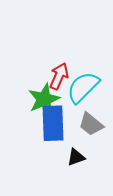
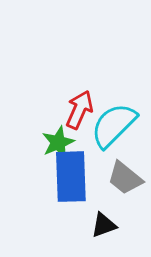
green star: (44, 99) -> (58, 142), size x0.7

